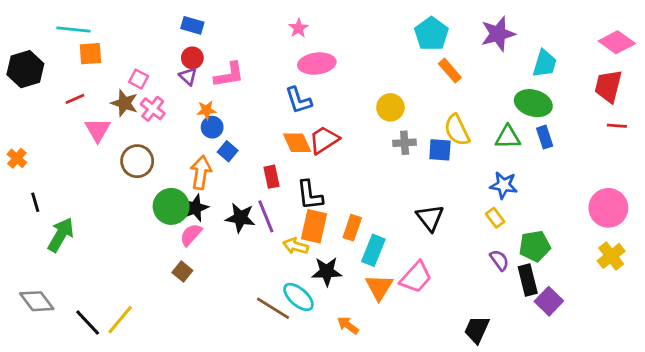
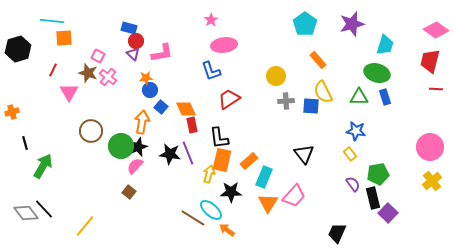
blue rectangle: (192, 25) -> (129, 28), moved
orange rectangle: (450, 71) -> (318, 60), moved
red line: (75, 99) -> (53, 70), turned -40
orange diamond: (297, 143) -> (186, 109), moved
orange cross: (17, 158) -> (12, 112), turned 32
brown circle: (137, 161) -> (91, 131), moved
orange rectangle: (352, 228) -> (249, 161), turned 30
yellow arrow: (296, 246) -> (209, 174), turned 90
black line: (88, 322) -> (44, 209), moved
orange arrow: (348, 325) -> (227, 230), moved

